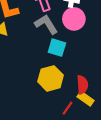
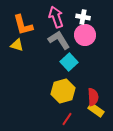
cyan square: (57, 48) -> (69, 62), turned 30
red line: (68, 108) -> (67, 119), moved

